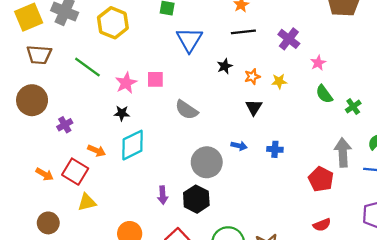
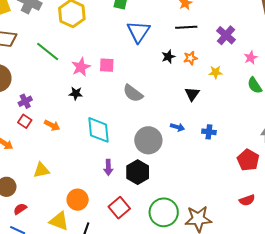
orange star: (252, 77) -> (190, 58), moved
cyan diamond: (133, 145) -> (99, 130), moved, turned -72
red square: (75, 172) -> (25, 121), moved, size x0.6

